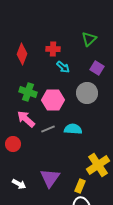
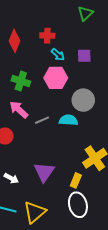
green triangle: (89, 39) -> (85, 13), moved
purple square: (97, 68) -> (84, 56), moved, turned -32
gray circle: (87, 93) -> (83, 100), moved
pink hexagon: (53, 100) -> (56, 78), moved

